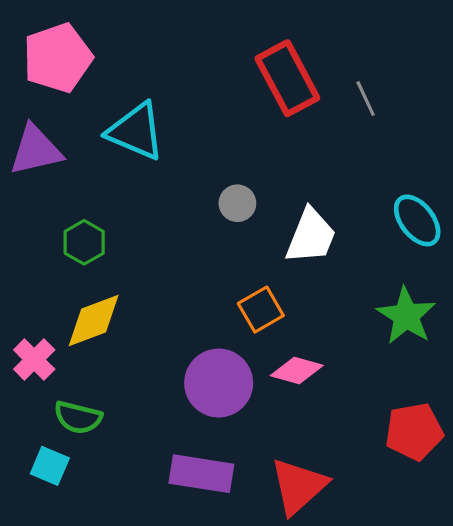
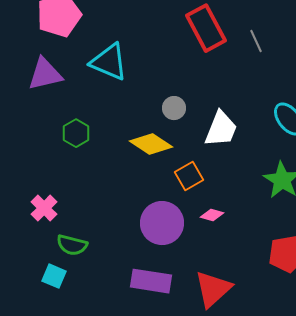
yellow diamond: (94, 320) -> (151, 144), moved, turned 54
pink diamond: (297, 371) -> (212, 215), size x0.7

